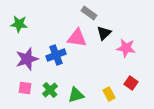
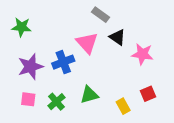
black triangle: (104, 33) -> (118, 37), turned -42
pink triangle: (77, 38) -> (87, 43), turned 40
red square: (131, 83) -> (148, 94), turned 32
green triangle: (76, 95) -> (89, 95), moved

